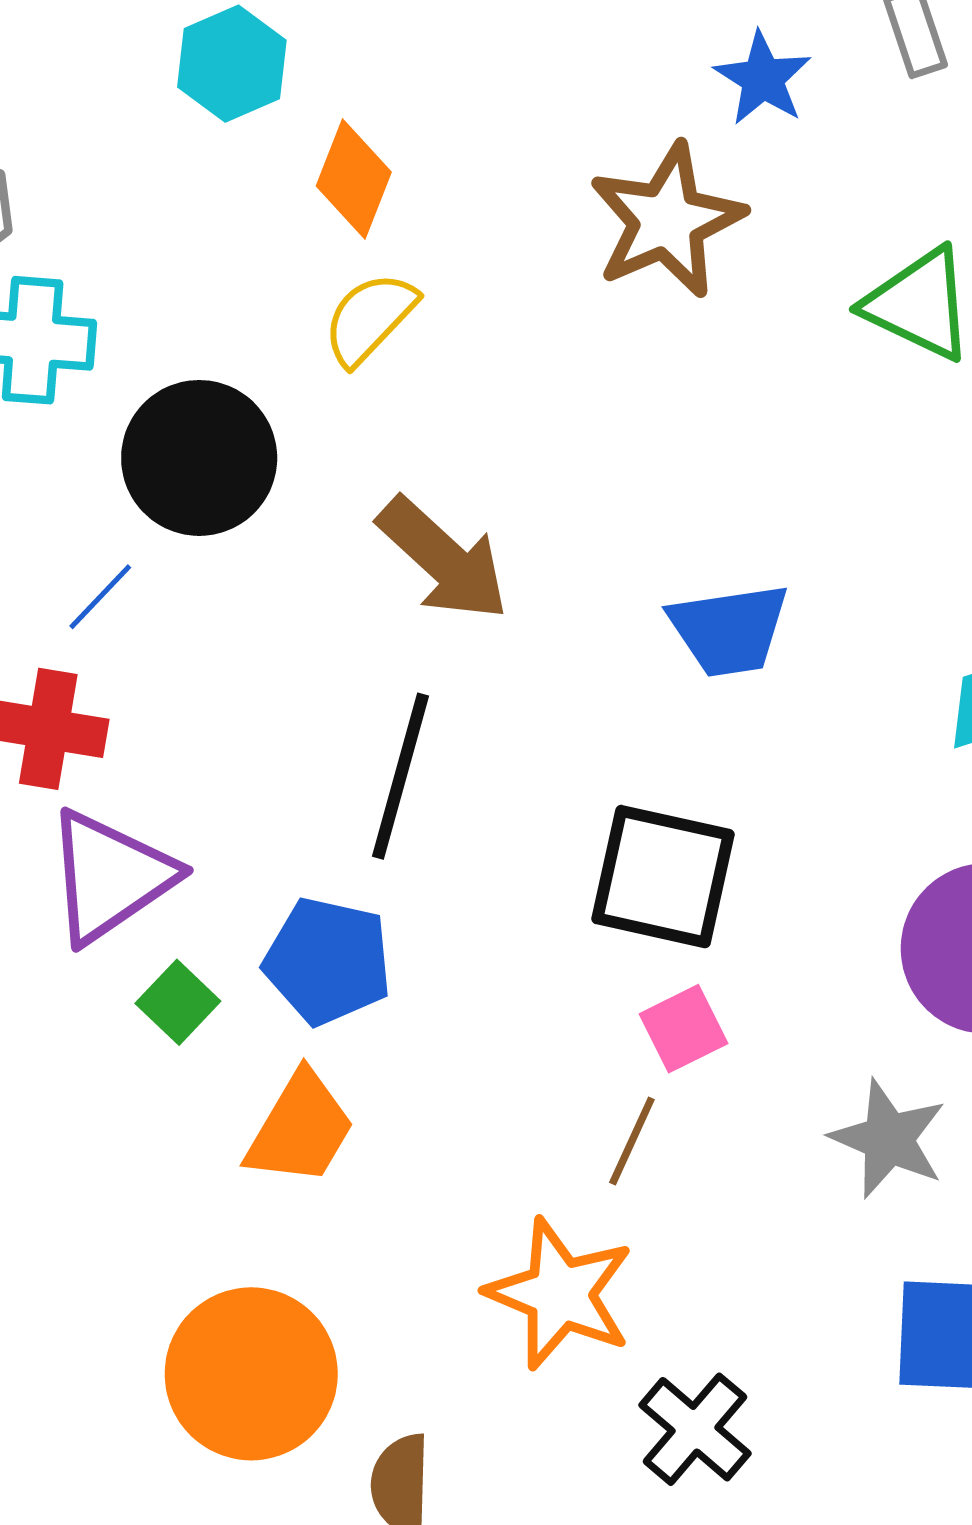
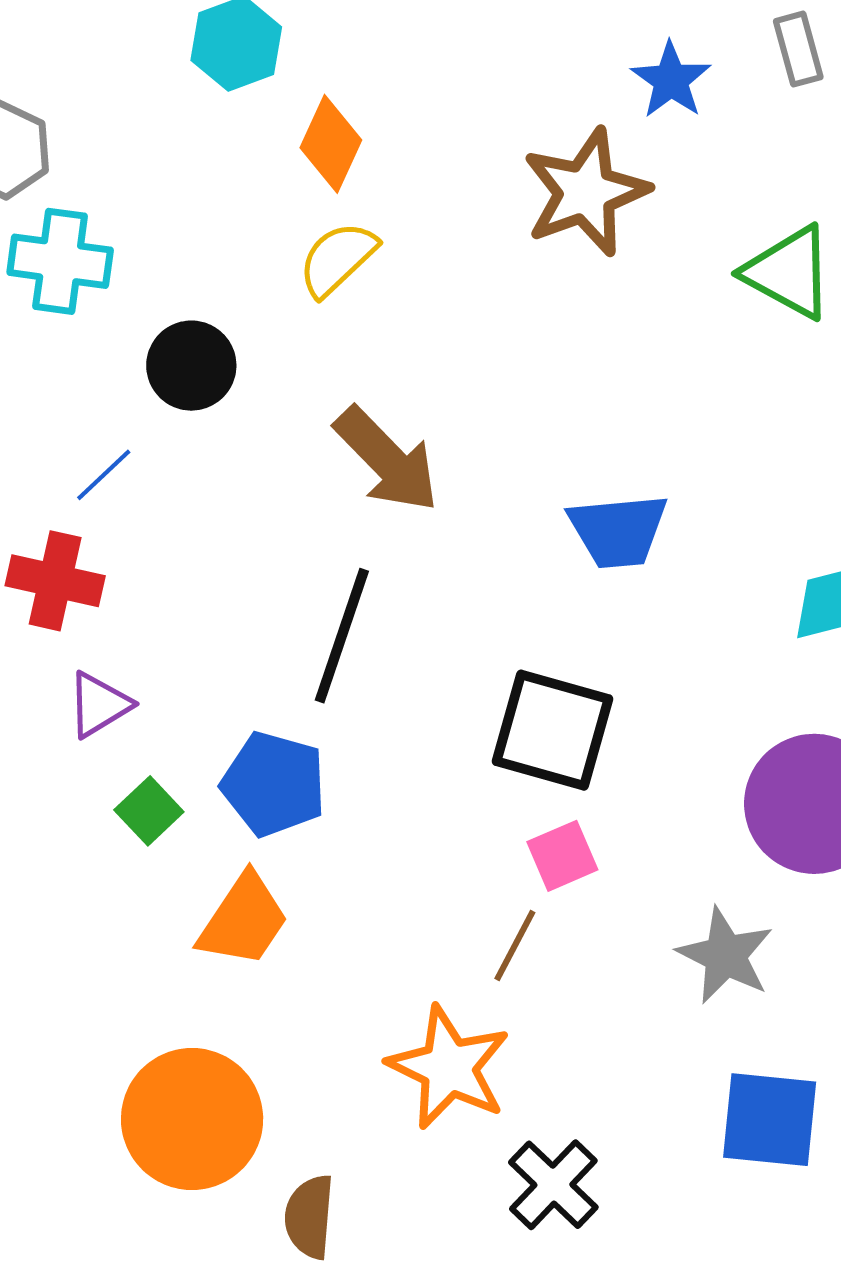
black circle: (199, 458) -> (191, 366), size x0.7
purple triangle: (110, 877) -> (99, 705), size x0.6

